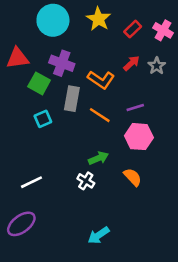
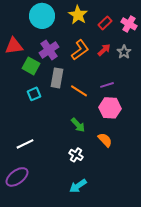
purple cross: (62, 63) -> (49, 50), turned 36
orange L-shape: (101, 80) -> (80, 50), moved, turned -70
green arrow: (98, 158) -> (78, 125), turned 70
white cross: (86, 181) -> (76, 155), moved

